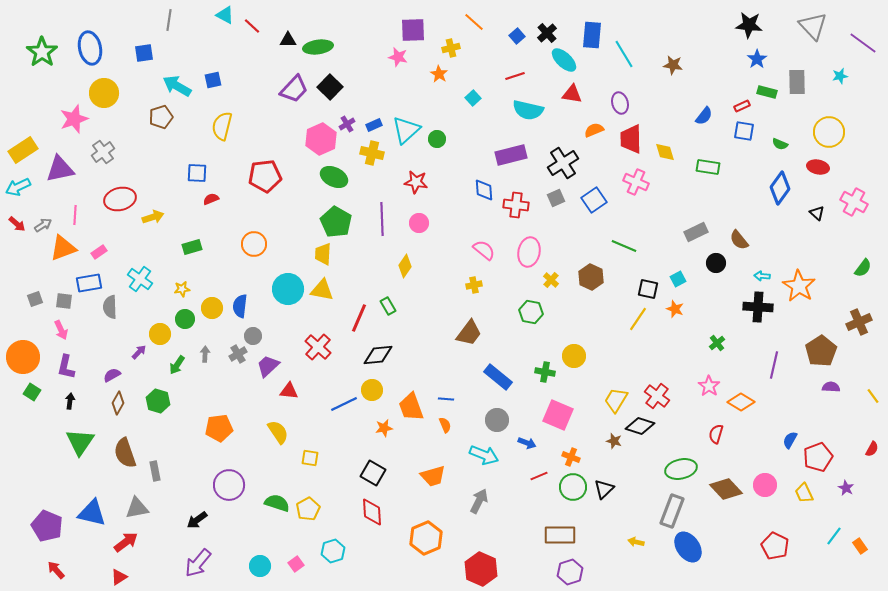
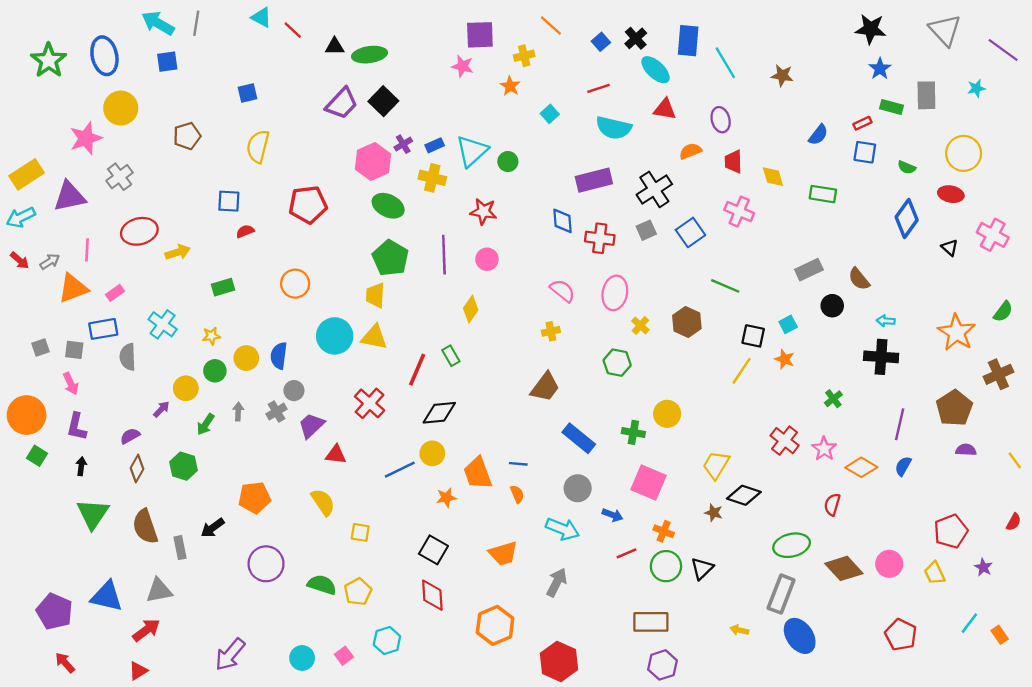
cyan arrow: (177, 86) -> (158, 23), moved
red trapezoid: (631, 139) -> (733, 162), size x0.7
orange star: (799, 286) -> (957, 332), moved
red cross: (657, 396) -> (785, 441), moved
blue semicircle: (790, 440) -> (903, 466), moved
black arrow: (197, 520) -> (213, 528), moved

